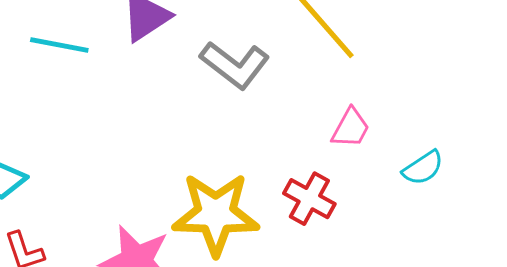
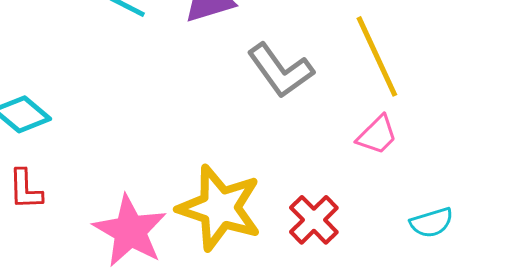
pink trapezoid: (351, 128) -> (377, 135), moved

